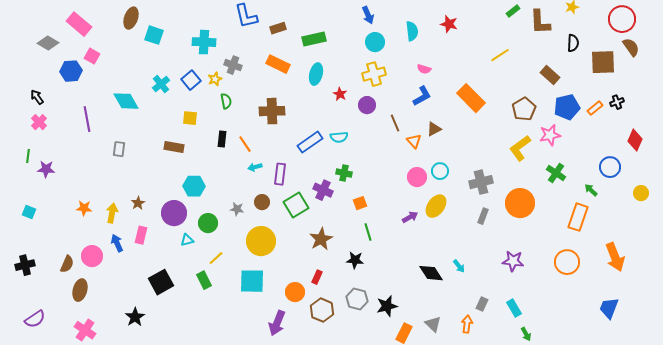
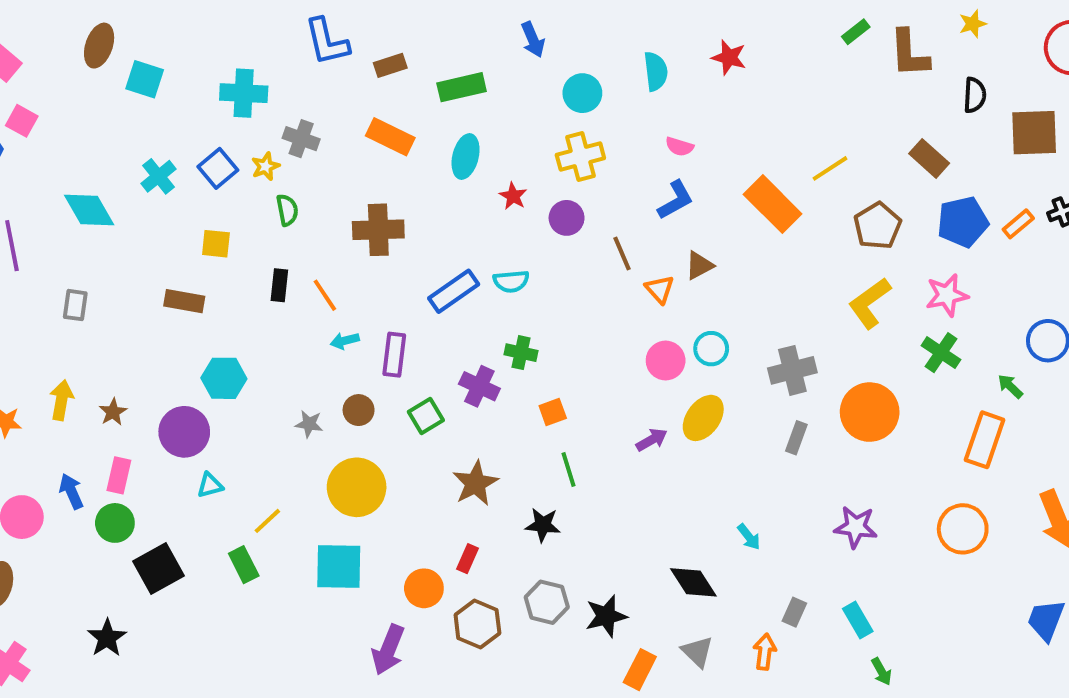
blue arrow: (368, 15) -> (533, 40), moved
yellow line: (500, 55) -> (830, 168), moved
pink star: (550, 135) -> (947, 295), moved
green square: (296, 205) -> (426, 416), size x0.7
yellow arrow: (112, 213) -> (61, 400), moved
green circle: (208, 223) -> (115, 523), moved
black diamond: (431, 273) -> (693, 582), moved

